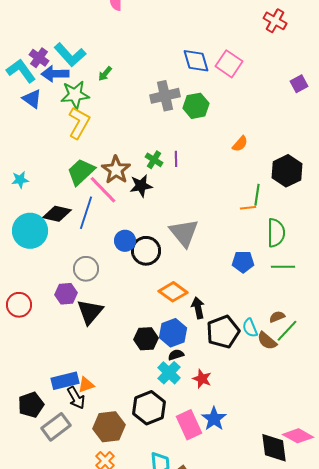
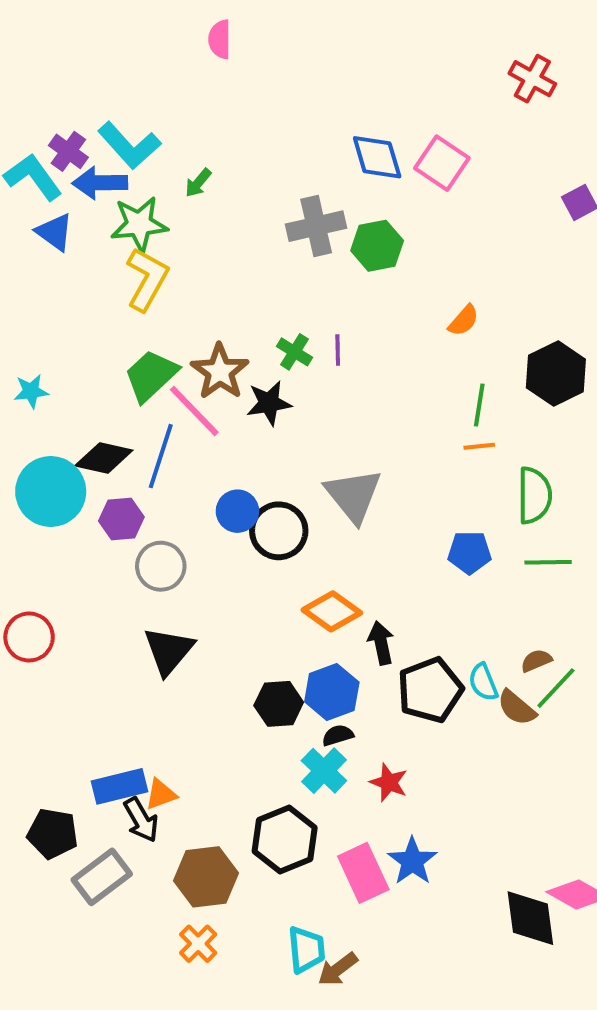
green line: (257, 195) -> (479, 405), moved
purple hexagon: (66, 294) -> (121, 519), moved
black pentagon: (31, 405) -> (53, 834), turned 30

